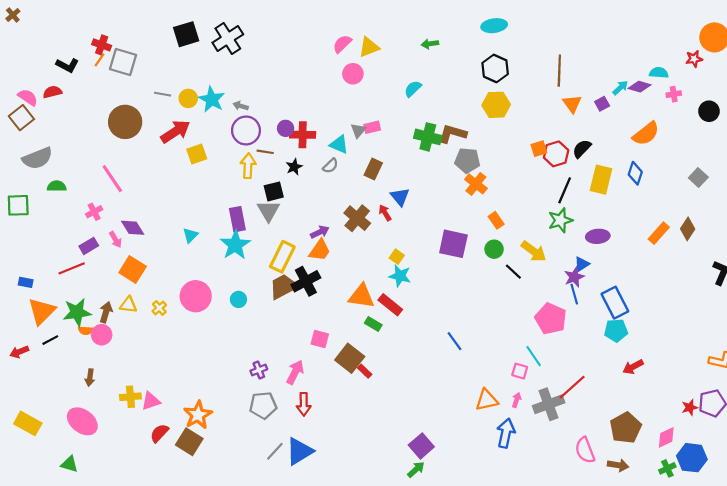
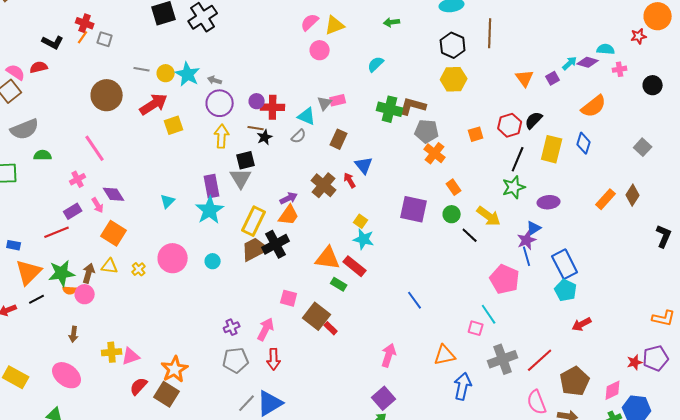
gray square: (123, 62) -> (105, 39), size x0.6
brown line: (559, 71) -> (490, 33), moved
orange square: (539, 149) -> (476, 134), moved
brown line: (265, 152) -> (256, 128), moved
cyan pentagon: (616, 330) -> (566, 290), turned 30
red line: (572, 387) -> (540, 360), moved
pink arrow: (517, 400) -> (389, 355), moved, size x1.6

